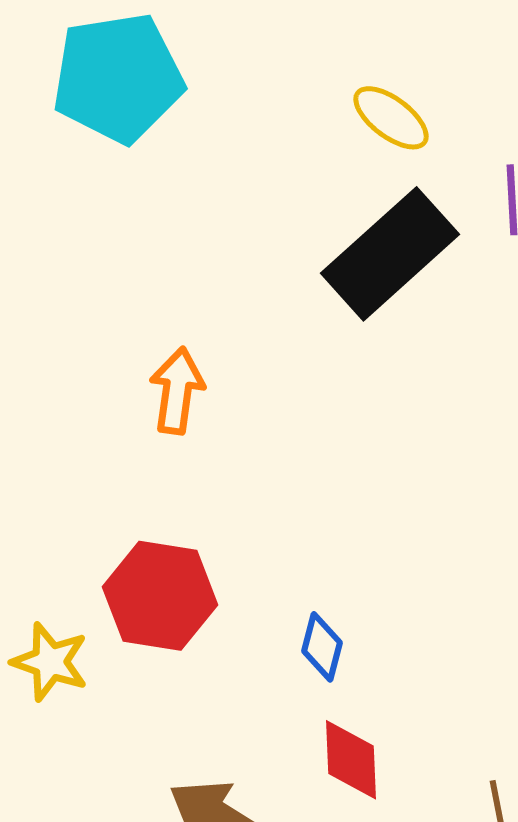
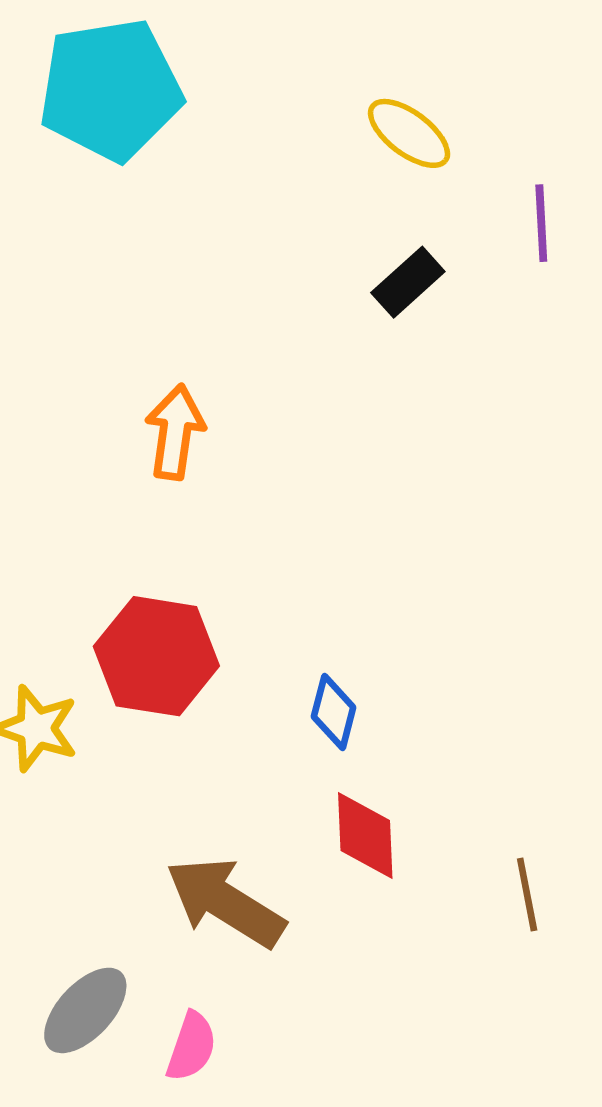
black rectangle: (390, 254) -> (408, 282), size x0.5

